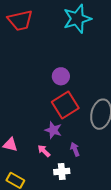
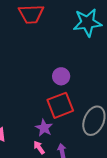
pink arrow: (44, 151) -> (39, 147), moved

